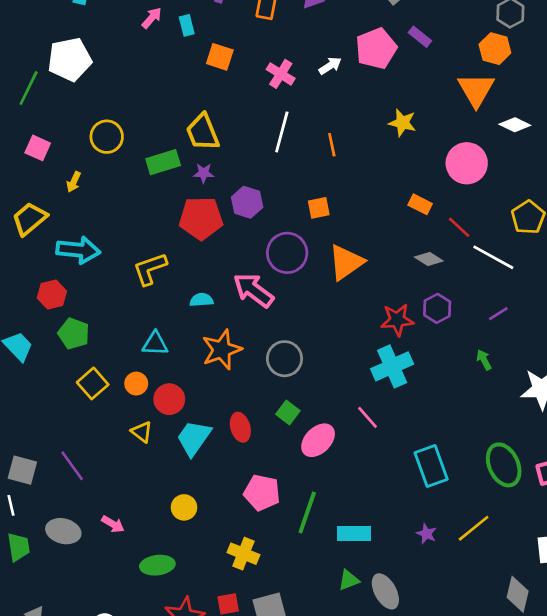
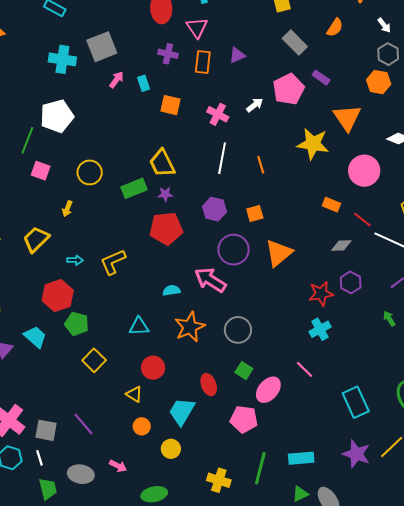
orange triangle: (476, 90) -> (347, 118), moved
yellow star: (402, 123) -> (313, 144), size x1.5
pink square: (38, 148) -> (41, 171), moved
purple hexagon: (247, 202) -> (215, 209), moved
cyan arrow: (78, 250) -> (75, 260), size x0.5
gray diamond: (429, 259) -> (341, 246), turned -30
yellow L-shape: (150, 269) -> (113, 262), moved
red hexagon: (52, 295) -> (58, 296), size x1.4
cyan cross: (392, 366) -> (320, 329), size x0.7
orange circle: (136, 384) -> (142, 426), moved
cyan trapezoid: (194, 438) -> (182, 411), moved
pink pentagon: (262, 493) -> (244, 419), moved
green line: (307, 512) -> (260, 468), moved
purple star: (427, 534) -> (356, 454), size x1.8

